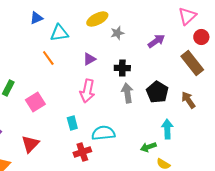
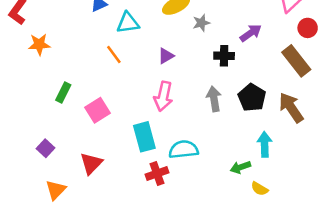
black cross: (122, 68) -> (224, 56), moved
brown arrow: (188, 100) -> (291, 108), size x1.4
cyan rectangle: (72, 123) -> (144, 137), size x1.6

